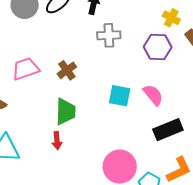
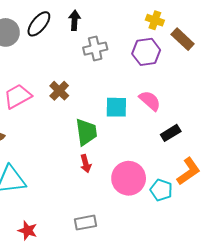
green trapezoid: (66, 112) -> (86, 132), moved
black rectangle: (168, 130) -> (171, 133), size x0.7
red arrow: (57, 141) -> (86, 164), moved

